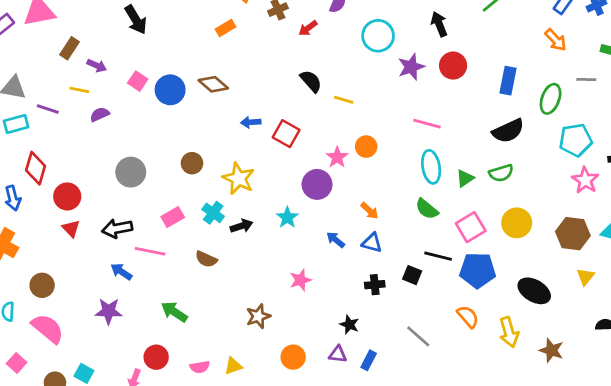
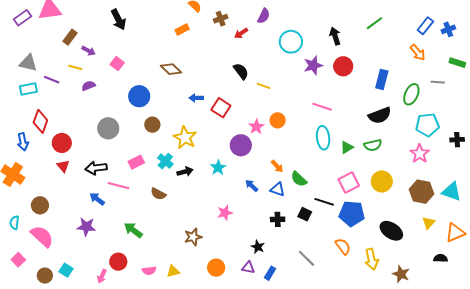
blue circle: (170, 90) -> (139, 96), moved
pink star: (585, 180) -> (420, 154), moved
green semicircle: (427, 209) -> (299, 179), moved

